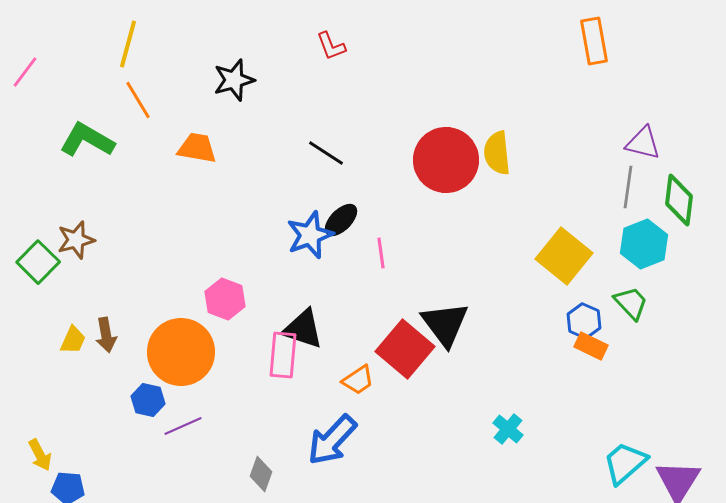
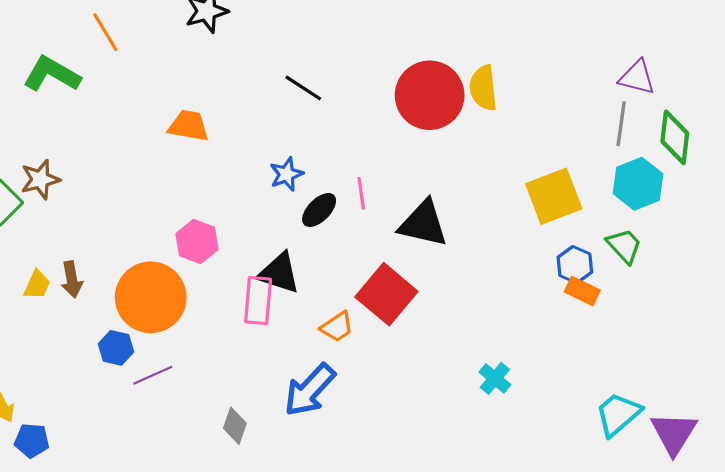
orange trapezoid: (197, 148) -> (189, 126), moved
black ellipse: (341, 220) -> (319, 210), moved
blue star: (310, 235) -> (286, 174), size x0.7
yellow square: (564, 256) -> (554, 196), turned 30
black triangle: (445, 324) -> (423, 224), moved, turned -40

